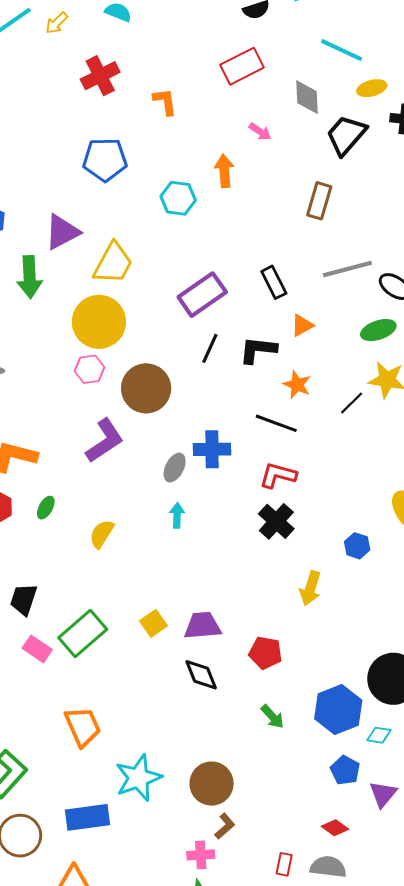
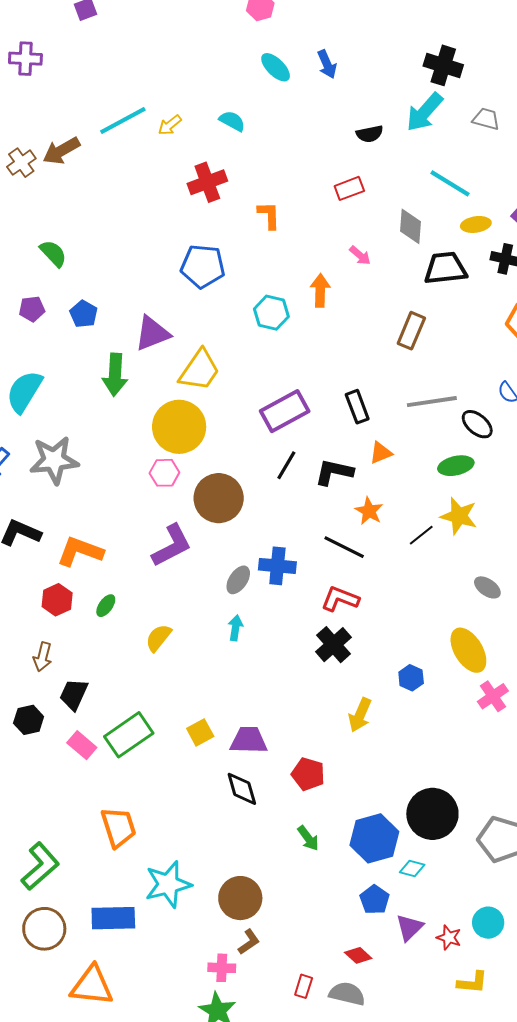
red rectangle: (242, 66) -> (349, 188), size x0.7
black trapezoid: (346, 135) -> (445, 268), turned 36

